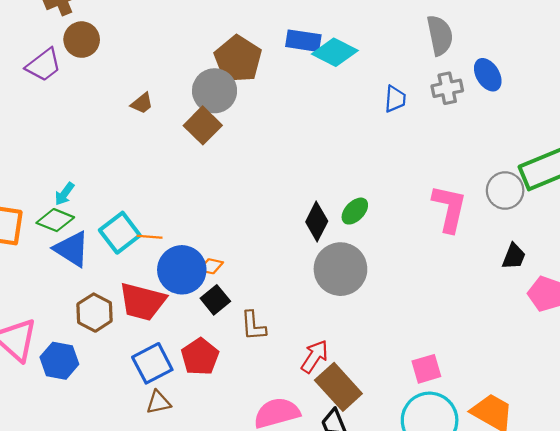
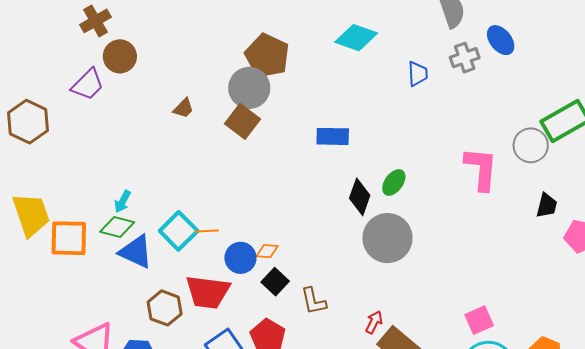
blue rectangle: (303, 41) -> (333, 136), moved
blue circle: (182, 270) -> (240, 258), size x0.7
red arrow: (315, 356) -> (374, 322), size x0.7

